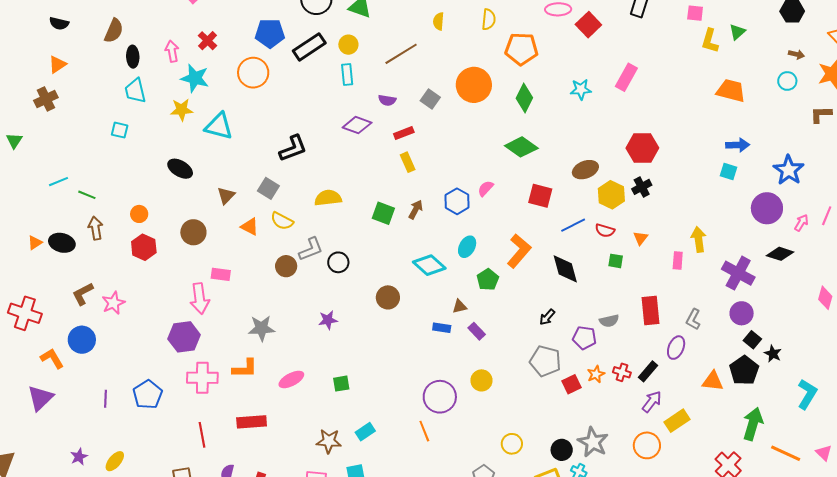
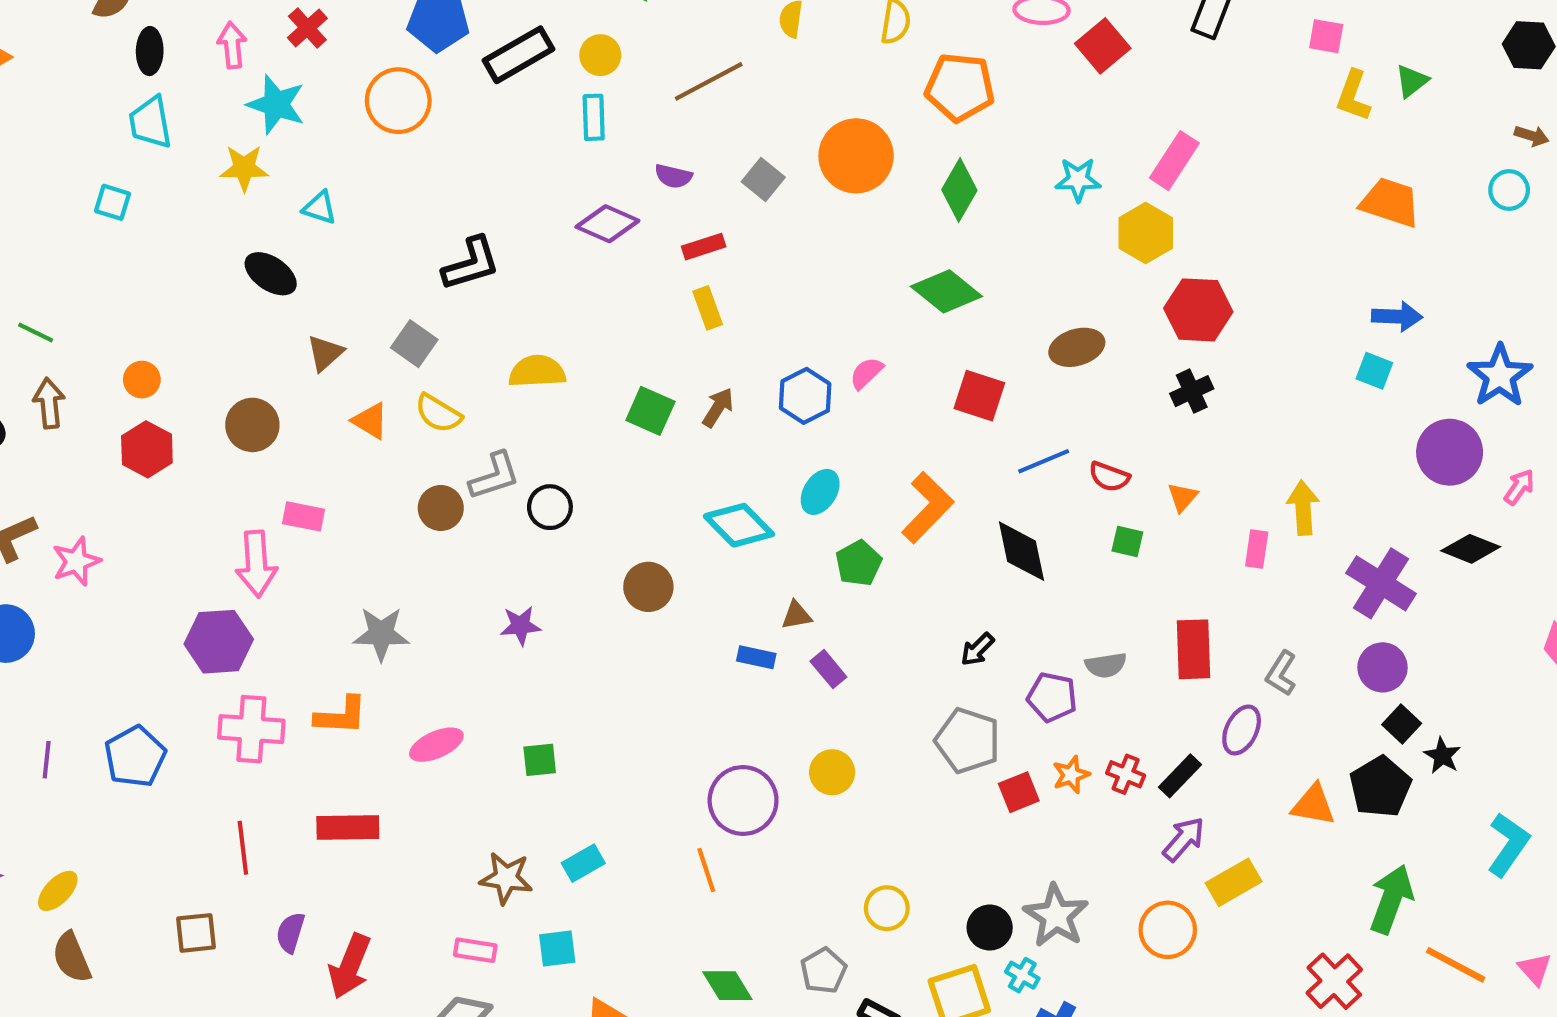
cyan triangle: (219, 126) -> (320, 208), size x0.6
black ellipse: (180, 169) -> (271, 274), moved
yellow hexagon: (611, 195) -> (1146, 233), moved

